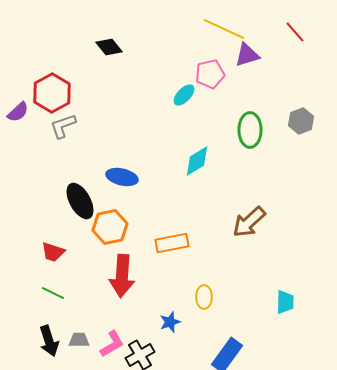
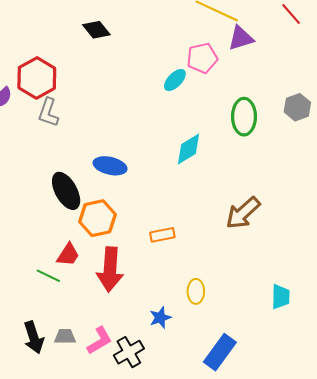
gray L-shape: (63, 126) -> (48, 112), turned -52
orange rectangle: (172, 243) -> (162, 235), size x0.7
red trapezoid: (53, 252) -> (68, 255), moved, turned -75
green line: (53, 293) -> (48, 276), moved

